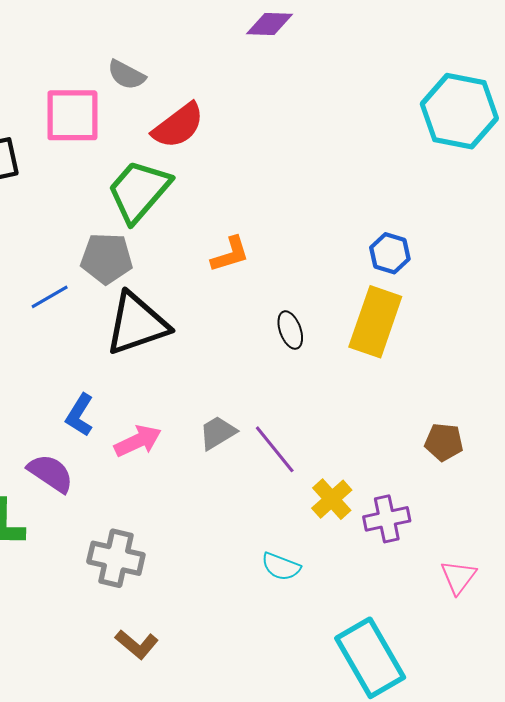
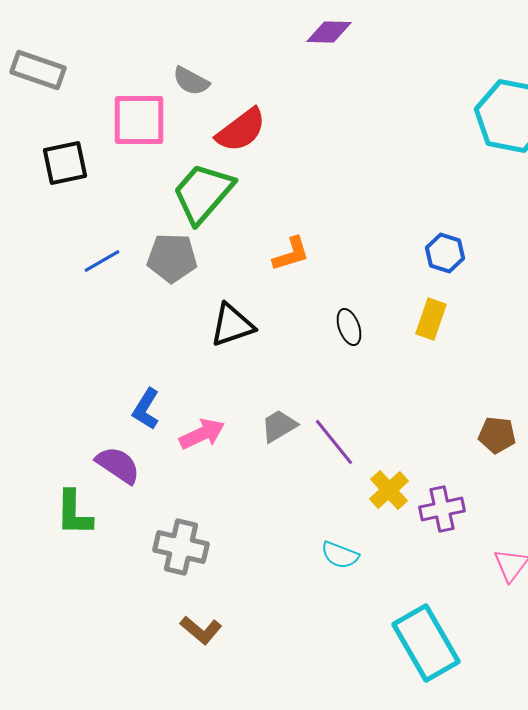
blue line: (50, 297) -> (102, 261), moved
yellow rectangle: (375, 322) -> (431, 319), size x0.6
black triangle: (137, 324) -> (232, 325), moved, size x0.7

